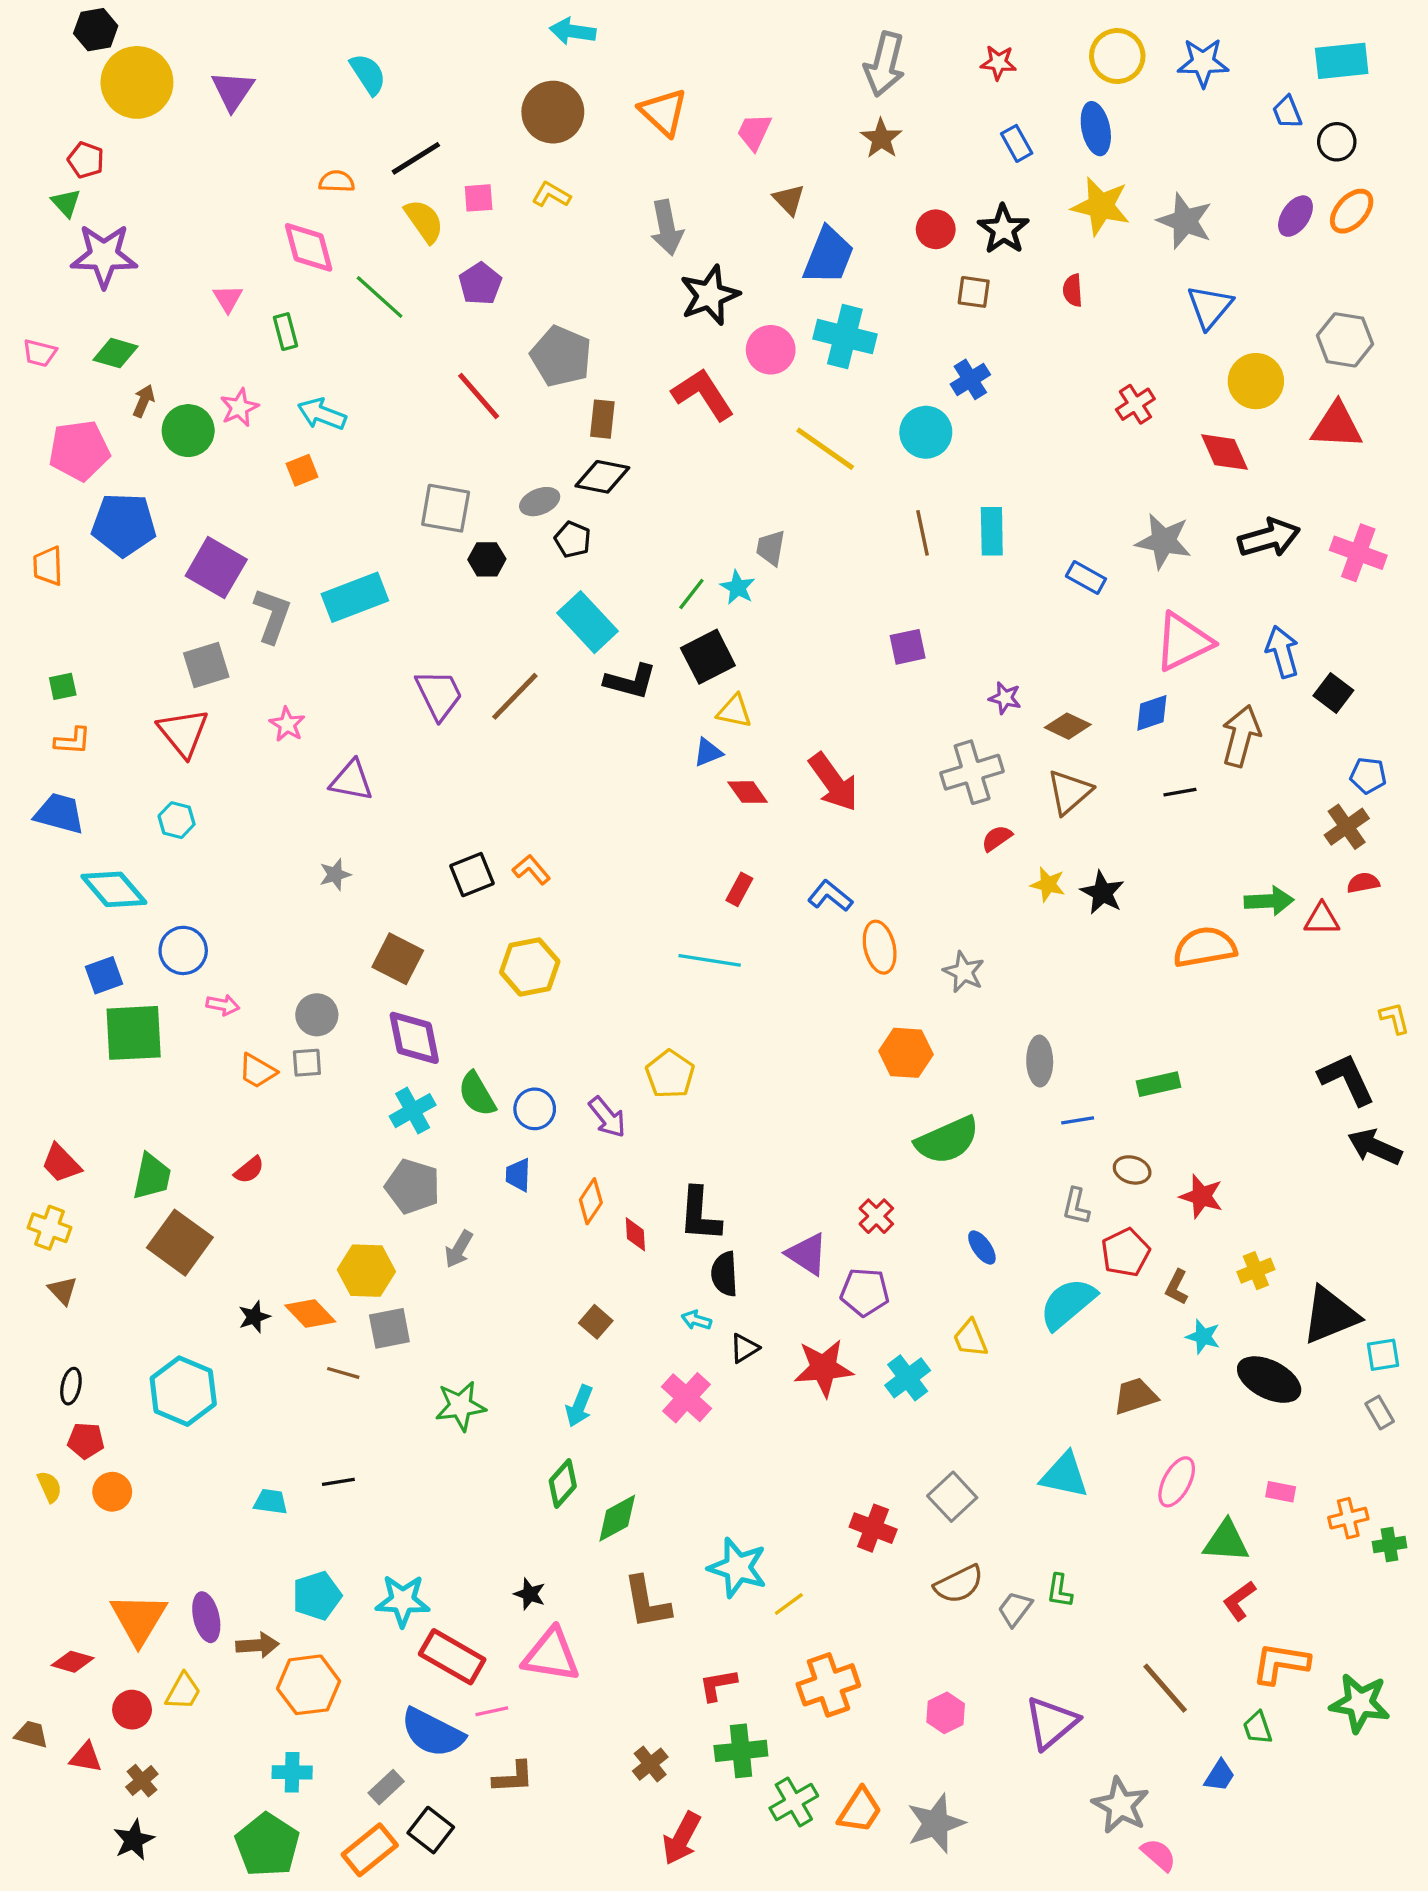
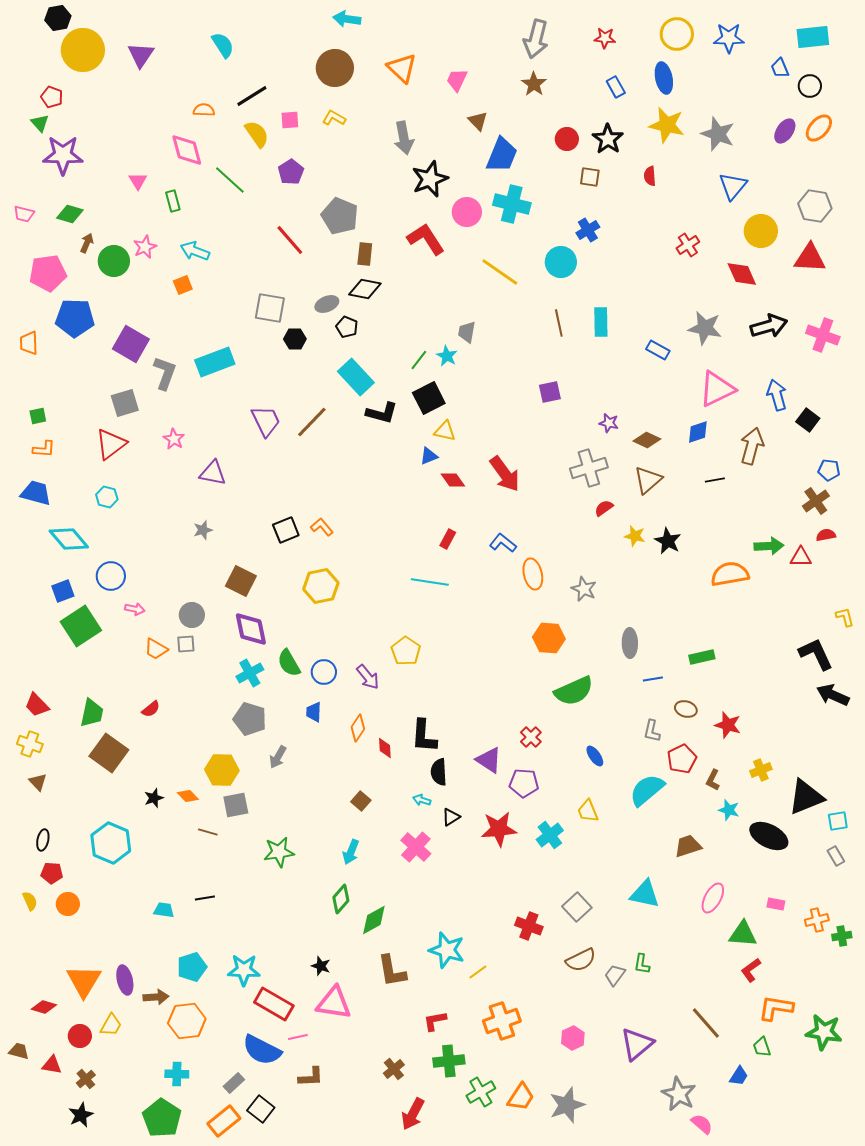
red triangle: (183, 733) -> (111, 444), turned 32
green square: (134, 1033) -> (81, 626), turned -30
orange diamond: (310, 1314) -> (188, 796), size x0.7

